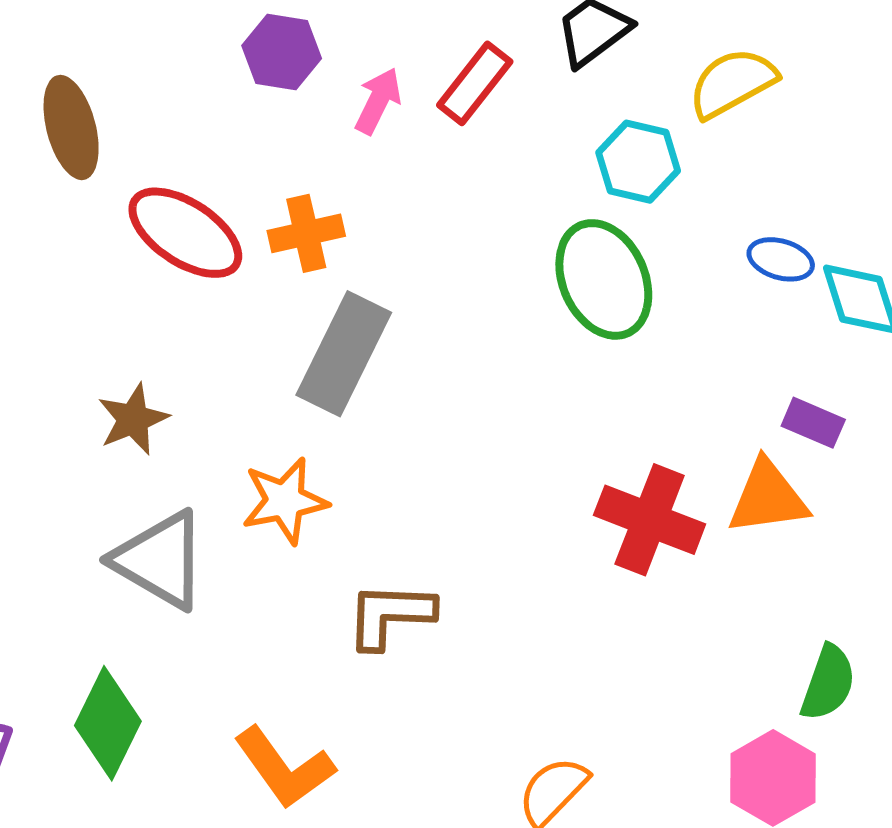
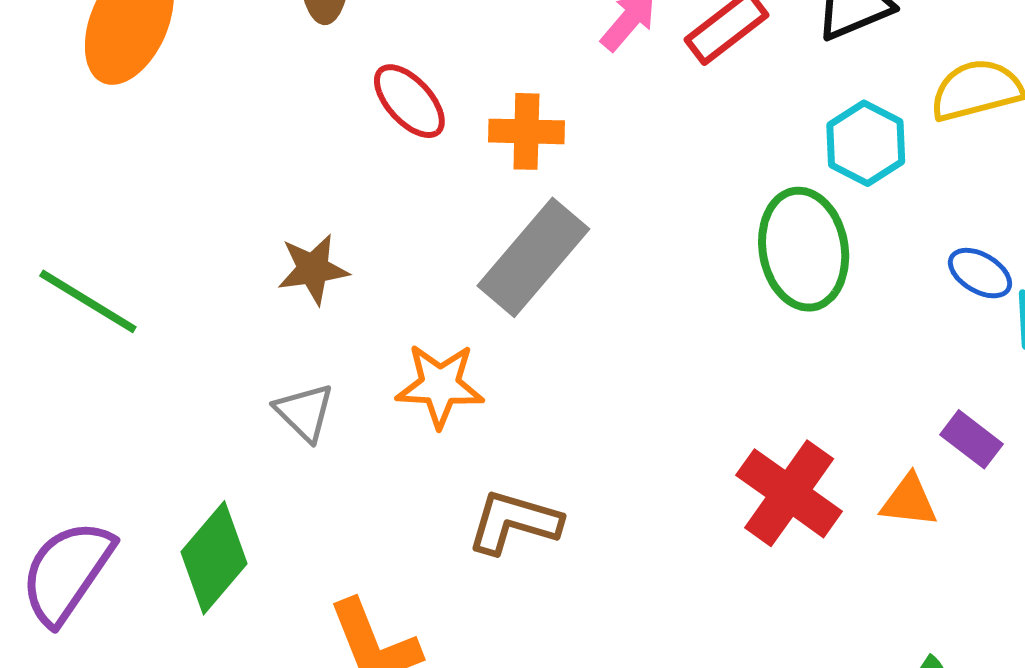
red ellipse: (185, 233) -> (409, 101), size x0.7
orange triangle: (768, 498) -> (909, 501), size x0.7
gray triangle: (160, 560) -> (304, 412), size x0.6

